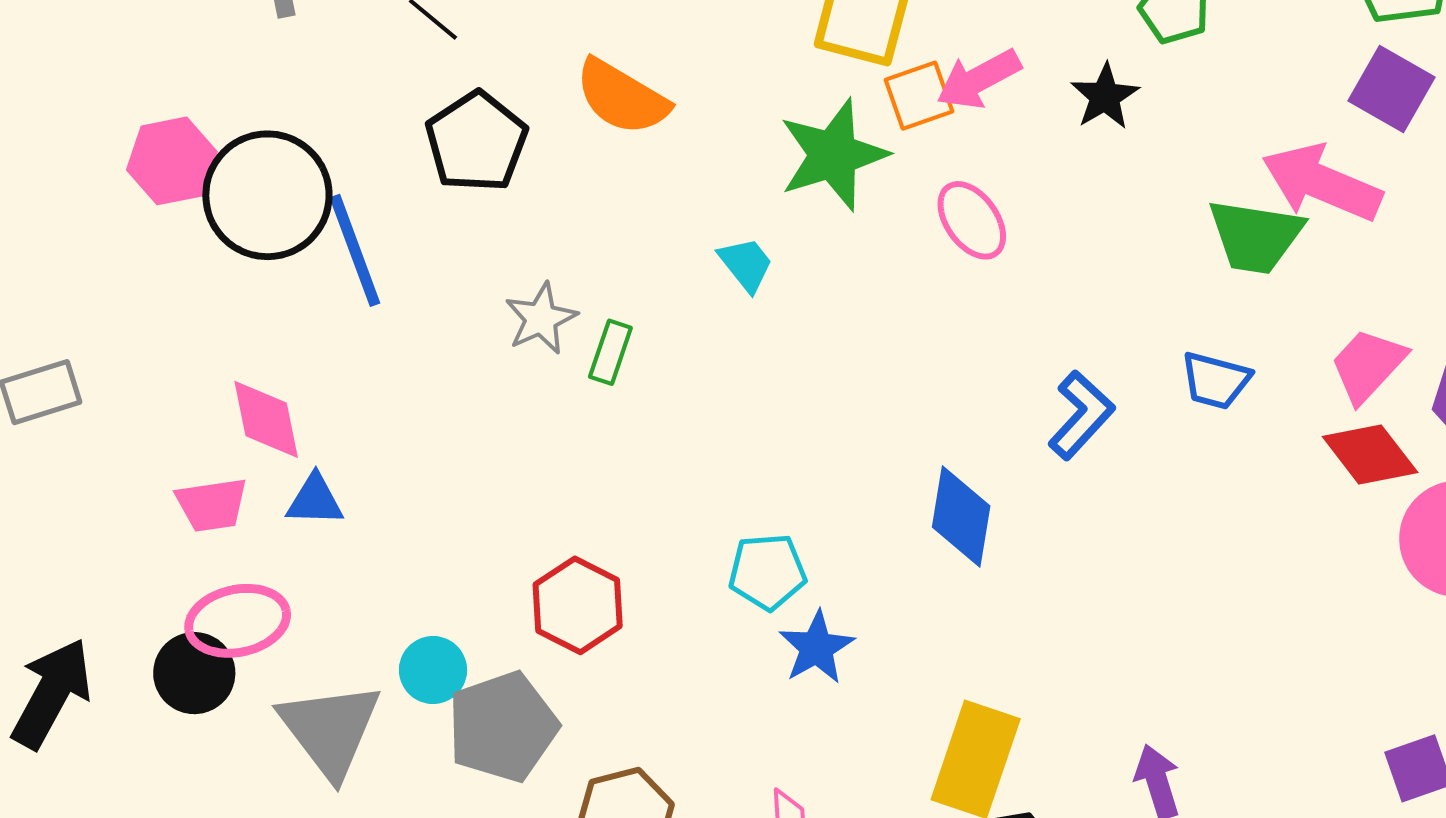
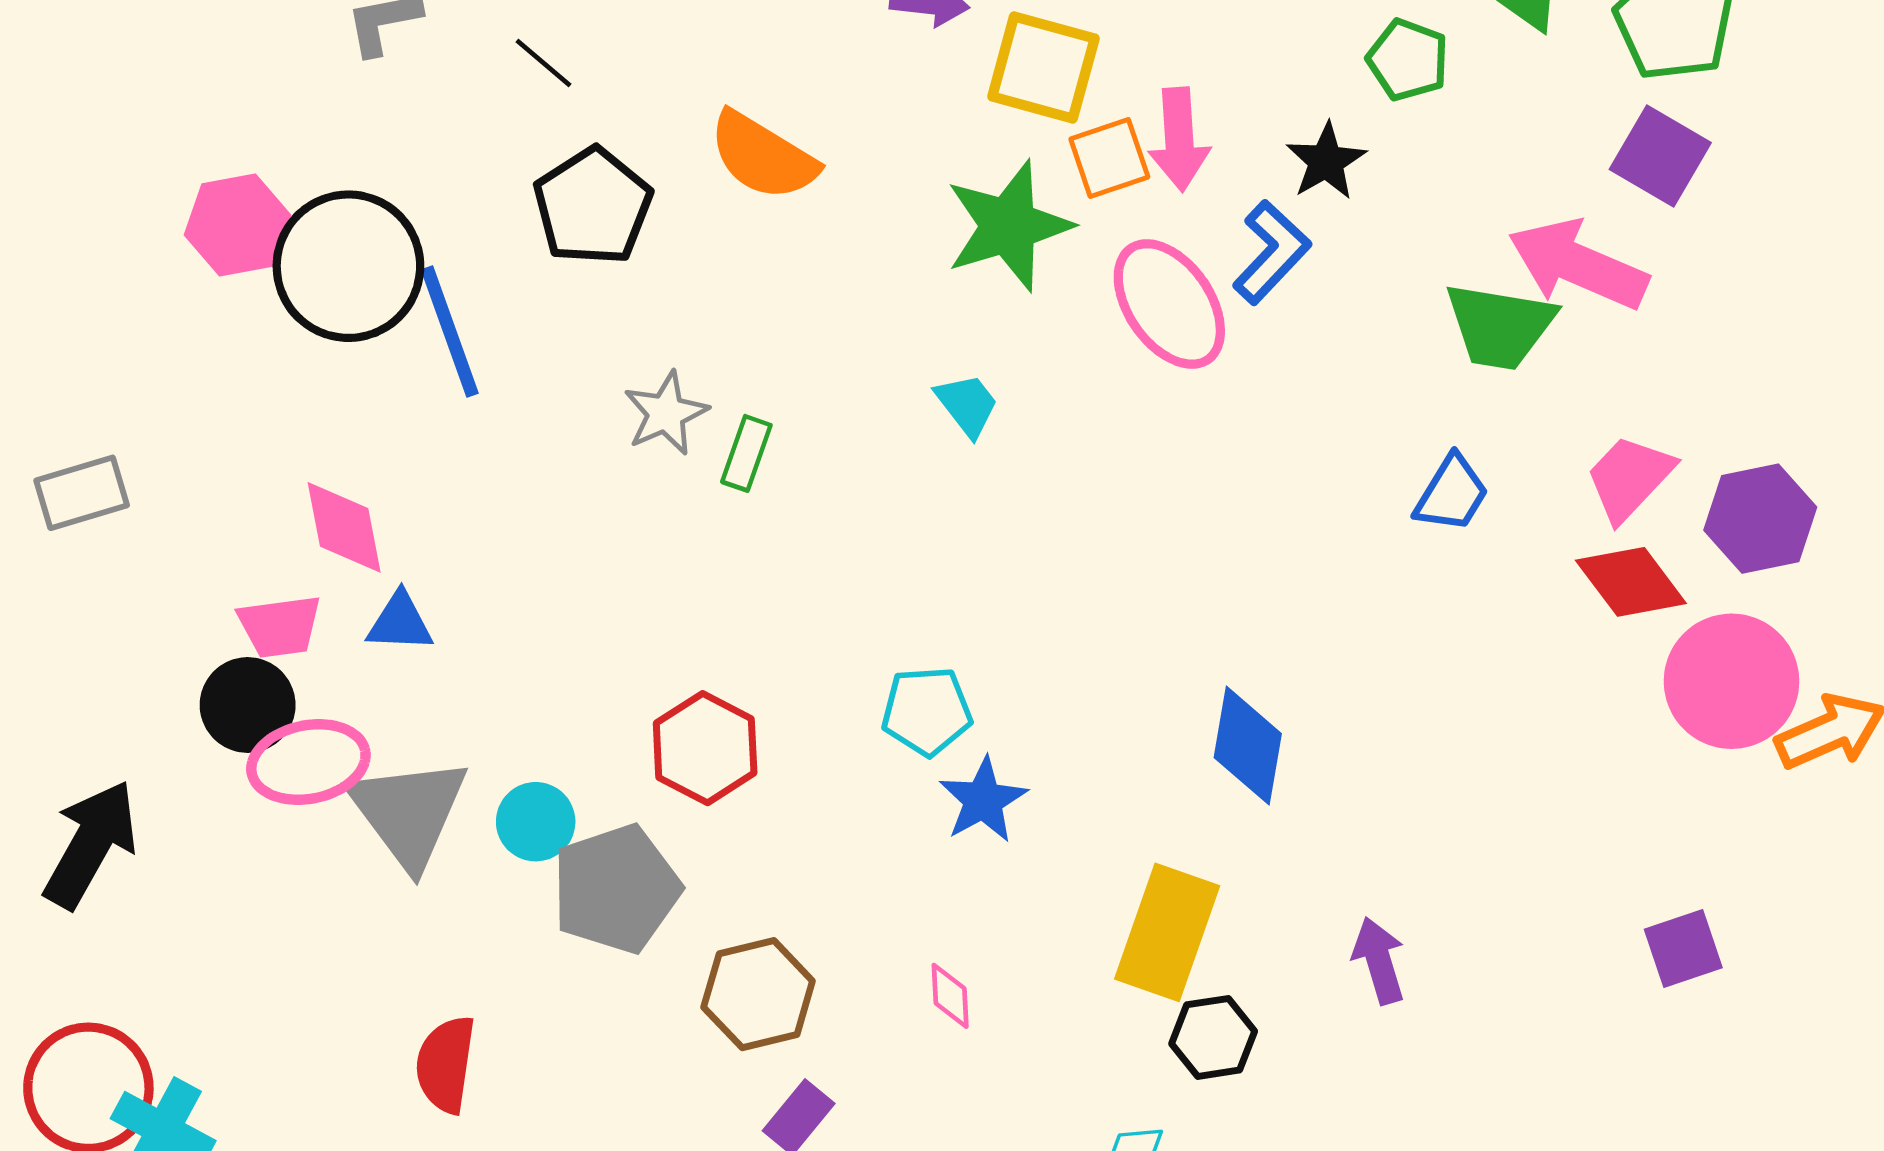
pink arrow: (979, 79) -> (1179, 139), turned -66
pink ellipse: (972, 220) -> (1169, 304), size x1.4
cyan trapezoid: (746, 264) -> (967, 405), moved
blue trapezoid: (1216, 380) -> (1452, 494), turned -74
blue L-shape: (1081, 415) -> (1272, 252), moved
blue diamond: (961, 517) -> (1248, 746), moved
black circle: (194, 673) -> (248, 705), moved
gray triangle: (330, 730) -> (409, 812), moved

